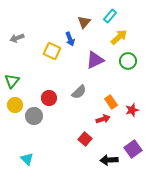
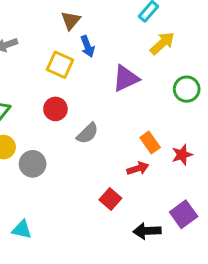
brown triangle: (84, 22) -> (71, 20), moved
green circle: (128, 61) -> (187, 89), moved
gray semicircle: (79, 92) -> (87, 133), moved
red circle: (49, 98) -> (55, 109), moved
cyan triangle: (27, 159) -> (22, 229), turned -32

